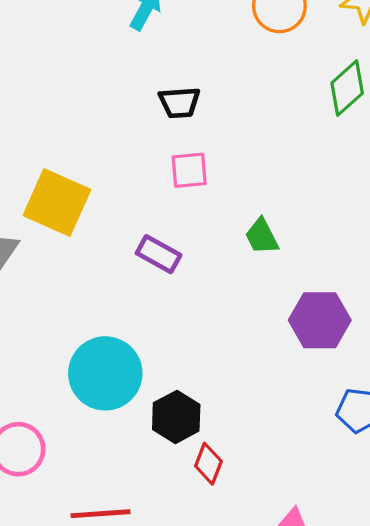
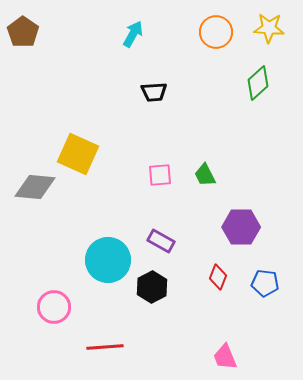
pink square: (189, 170) -> (160, 175), moved
purple rectangle: (159, 254) -> (161, 241), moved
red diamond: (208, 464) -> (218, 277), moved

